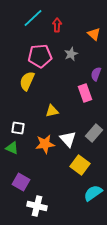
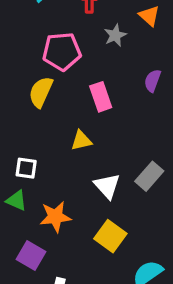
gray star: (71, 54) -> (115, 35), moved
pink rectangle: (85, 93) -> (101, 97), moved
orange star: (45, 144) -> (55, 217), moved
yellow square: (80, 165) -> (110, 236), moved

